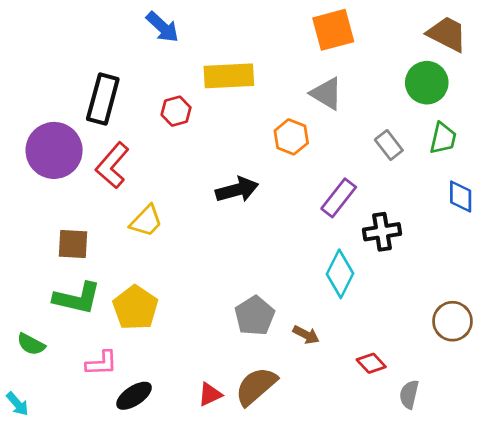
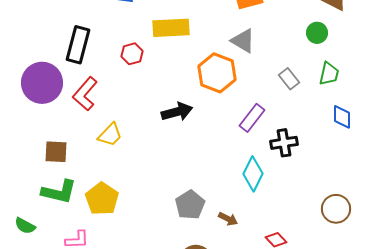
green circle: (427, 83) -> (317, 33), size x0.7
orange hexagon: (291, 137) -> (217, 73), size x1.5

